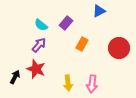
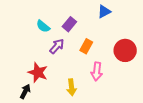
purple arrow: (39, 45) -> (57, 46), moved
black arrow: (15, 77) -> (25, 91), moved
pink arrow: (92, 84) -> (97, 71), moved

